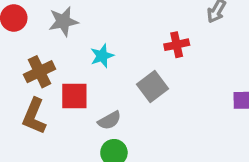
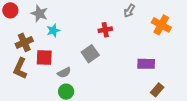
gray star: (63, 21) -> (39, 13), turned 30
cyan star: (102, 56) -> (53, 31), moved

